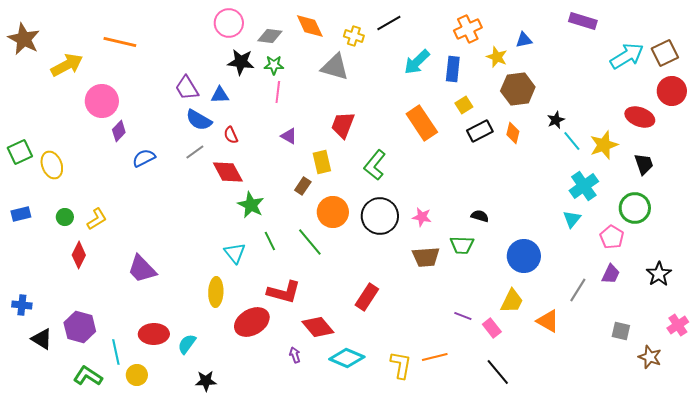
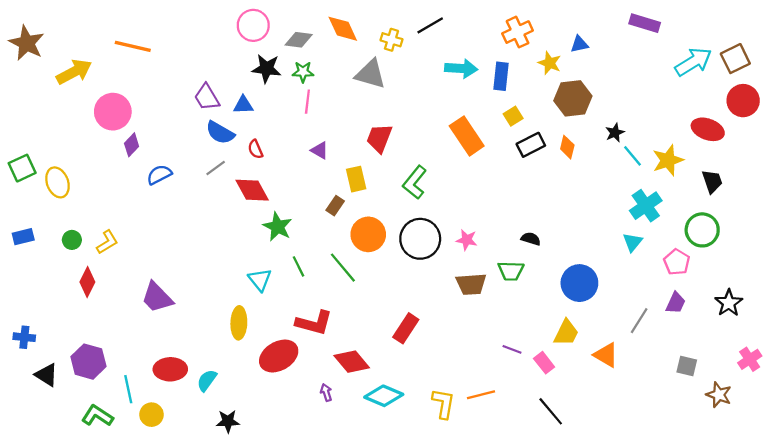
cyan arrow: (417, 62) -> (461, 69), turned -132

